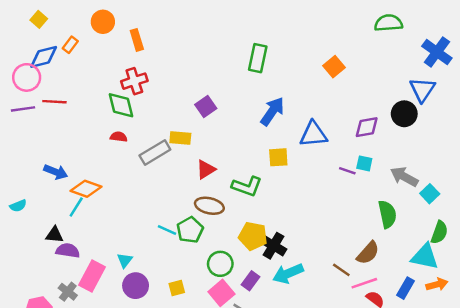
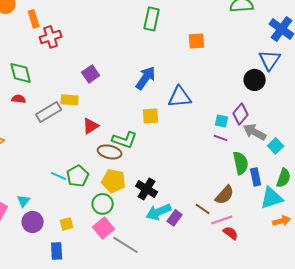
green rectangle: (258, 58) -> (152, 19), moved
orange square: (334, 67) -> (197, 41), turned 36
red cross: (134, 81) -> (51, 37), moved
purple diamond: (367, 127) -> (241, 114), moved, turned -40
purple line: (347, 171) -> (221, 138), moved
brown ellipse: (209, 206) -> (110, 152), moved
yellow pentagon: (253, 236) -> (114, 181), moved
cyan triangle: (425, 257) -> (272, 198), turned -30
purple rectangle: (251, 281) -> (175, 218), moved
blue rectangle: (405, 288) -> (256, 177), moved, turned -42

